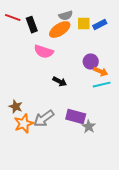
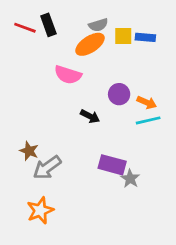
black rectangle: (32, 25) -> (48, 25), moved
blue rectangle: (100, 25) -> (145, 37), turned 32
purple circle: (91, 62) -> (119, 94), moved
gray arrow: (44, 119) -> (47, 168), moved
orange star: (24, 124) -> (40, 210), moved

